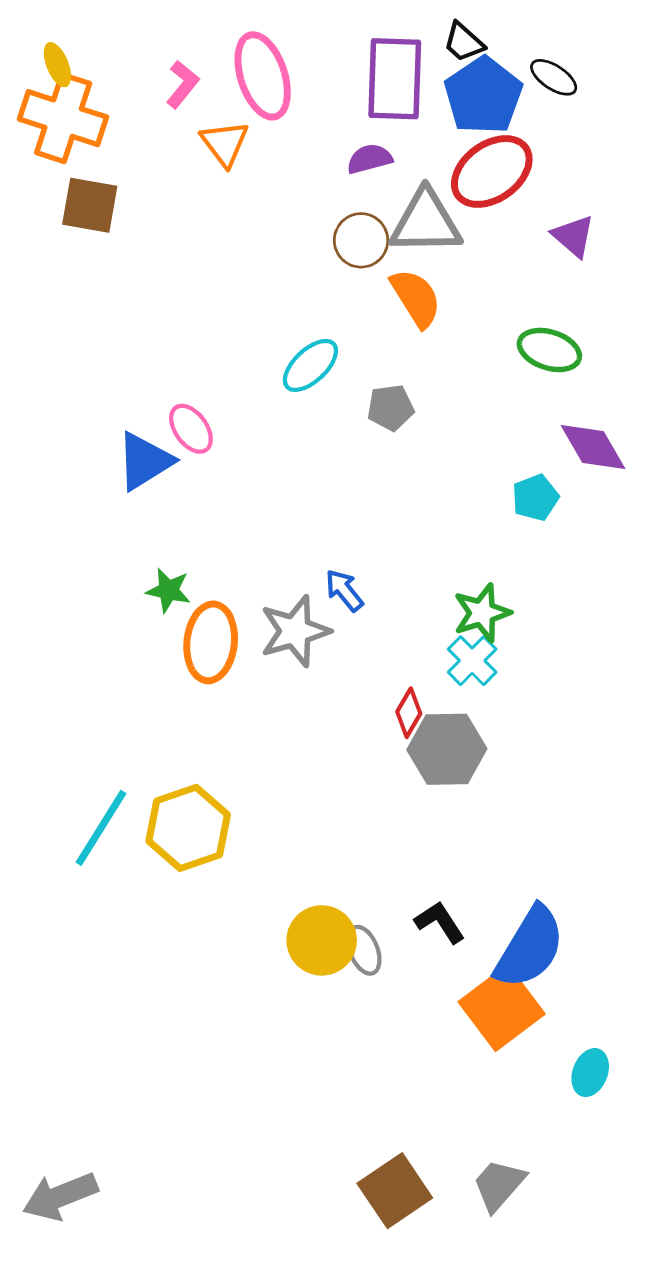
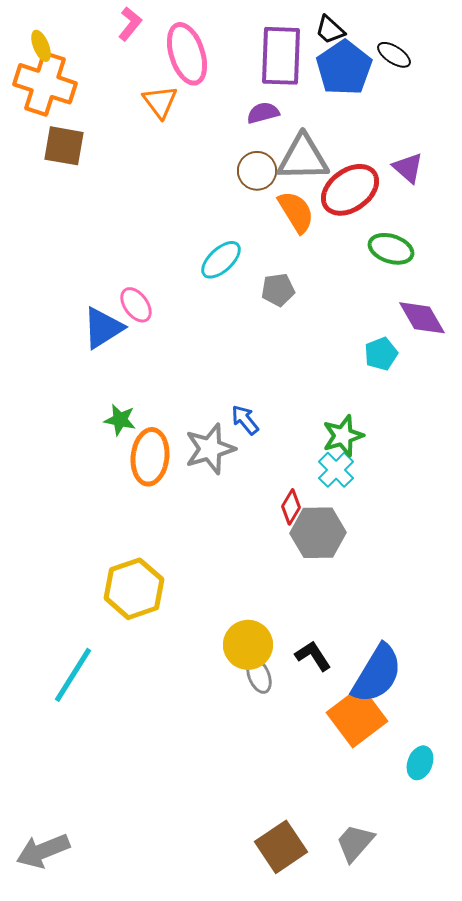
pink L-shape: (183, 84) -> (130, 24), moved
red ellipse: (492, 171) -> (350, 190), moved
cyan line: (101, 828) -> (73, 675), moved
yellow circle: (322, 940) -> (248, 645), moved

